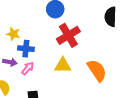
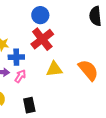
red cross: (68, 35) -> (42, 39), moved

